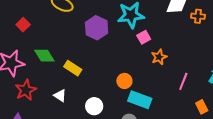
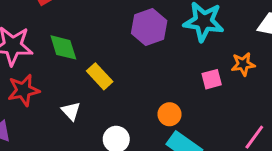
pink square: (144, 37) -> (212, 79), moved
orange star: (159, 57) -> (243, 64), moved

